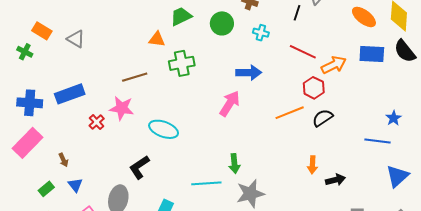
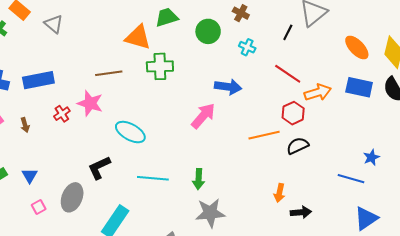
orange triangle: (157, 39) -> (138, 37), size x1.5
brown arrow: (63, 160) -> (25, 125), moved
cyan line: (206, 183) -> (153, 178), moved

